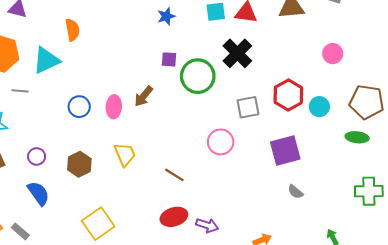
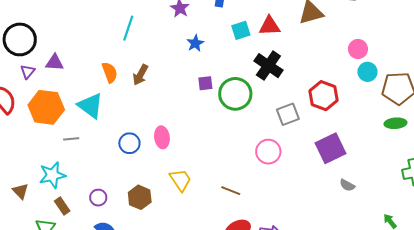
cyan triangle: (46, 60) -> (90, 106), turned -48
brown arrow: (144, 96) -> (140, 75), moved
cyan circle: (319, 107) -> (367, 72), moved

